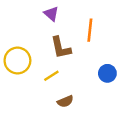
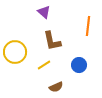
orange line: (90, 30) -> (88, 26), moved
blue circle: (107, 73) -> (79, 65), moved

